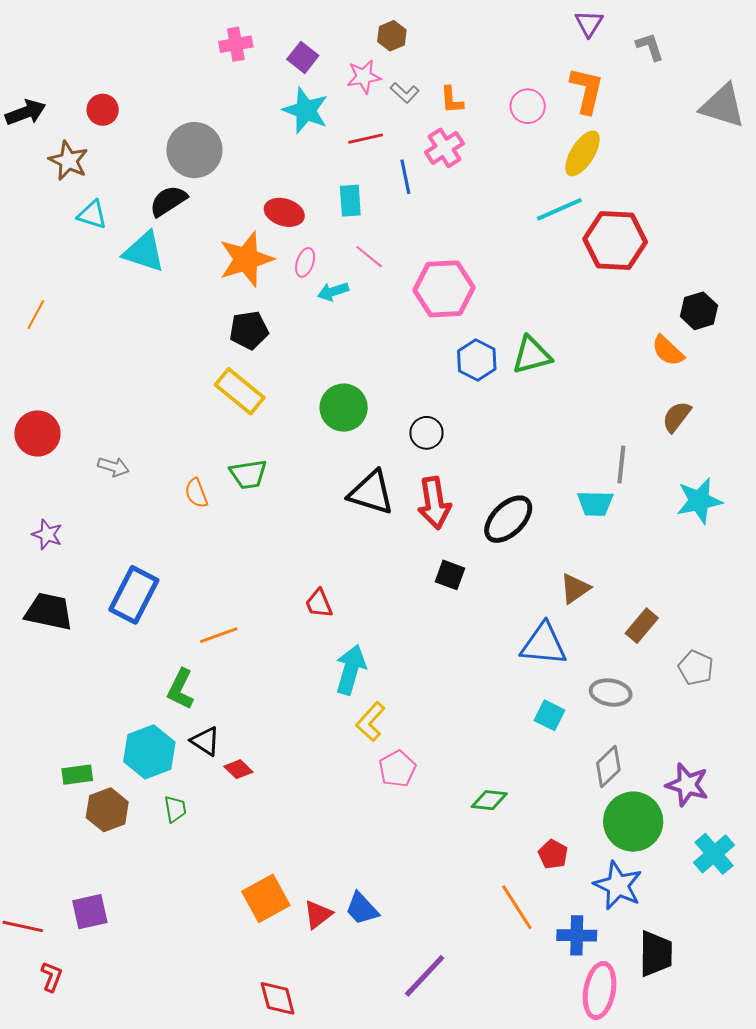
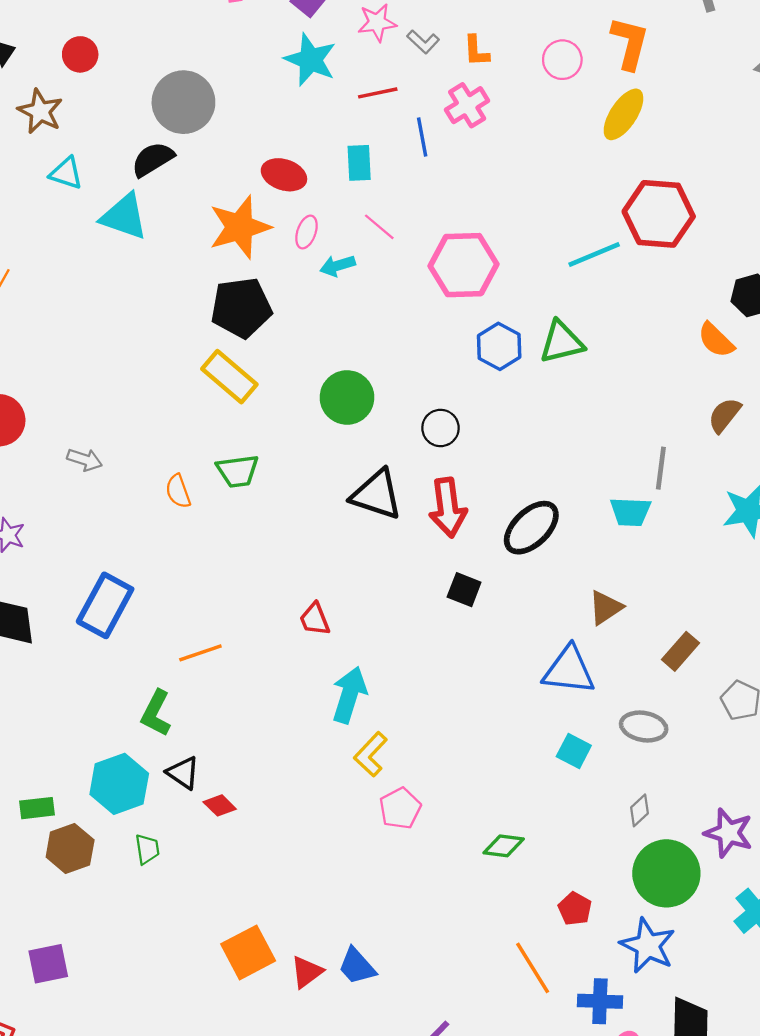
cyan line: (559, 209) -> (594, 254), moved
black pentagon: (249, 330) -> (241, 308), size x1.4
gray diamond: (608, 766) -> (639, 810), size x0.7

